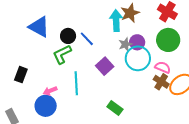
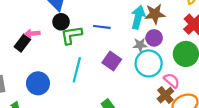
black circle: (68, 36) -> (61, 22), moved
blue line: (87, 39) -> (102, 27), turned -56
purple circle: (137, 42) -> (154, 38), moved
purple square: (105, 66) -> (112, 61), turned -30
pink arrow: (50, 91) -> (32, 33), moved

